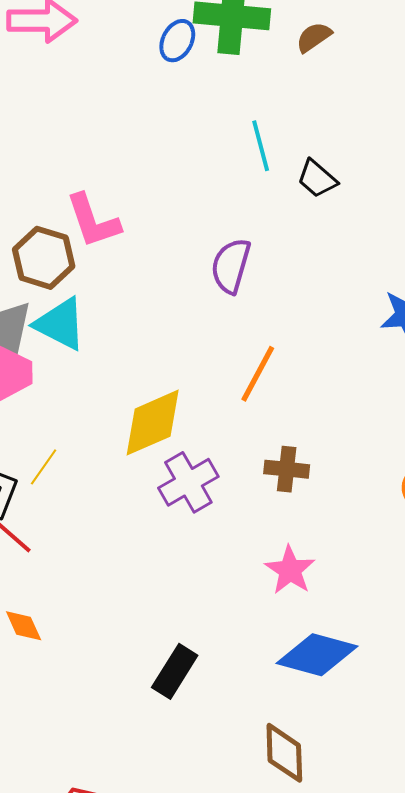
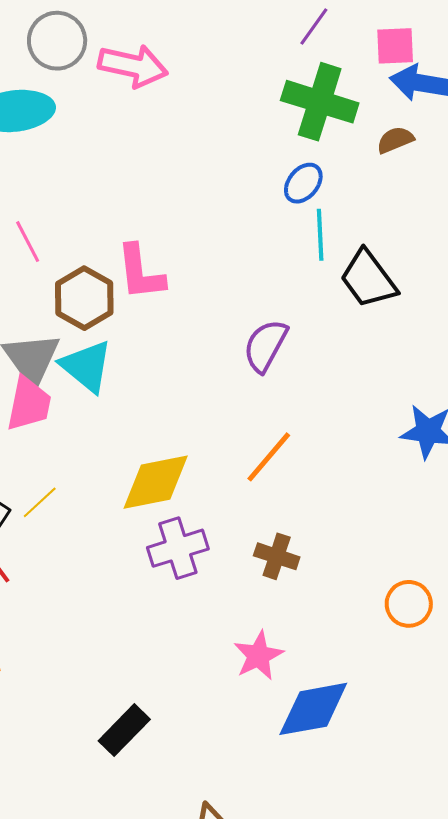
blue ellipse: (177, 41) -> (303, 183), moved
black trapezoid: (317, 179) -> (368, 279), size x1.5
blue diamond: (317, 655) -> (313, 709), moved, turned -38

